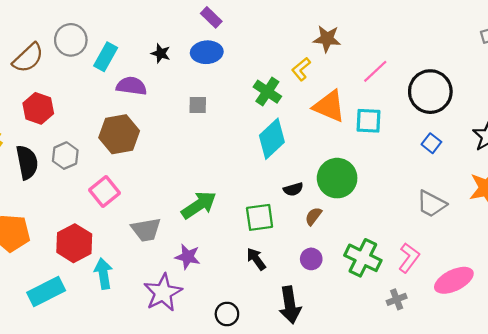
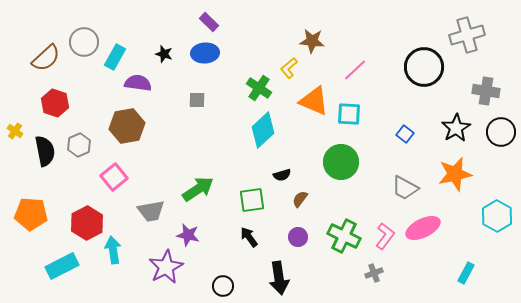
black circle: (430, 92) -> (424, 67), moved
green circle: (337, 178) -> (341, 162), moved
pink ellipse: (454, 280) -> (423, 228), moved

